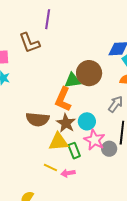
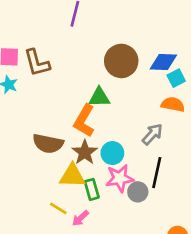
brown L-shape: (29, 43) -> (37, 63), moved
brown circle: (89, 73) -> (121, 61), moved
pink star: (94, 140) -> (120, 178), turned 30
pink arrow: (68, 173) -> (80, 218), turned -40

